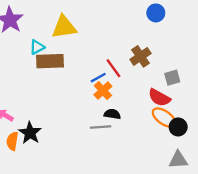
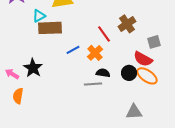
blue line: (98, 78) -> (73, 50), moved
black circle: (178, 127) -> (129, 73), moved
black star: (30, 133) -> (33, 68), moved
gray triangle: (178, 160) -> (134, 112), moved

